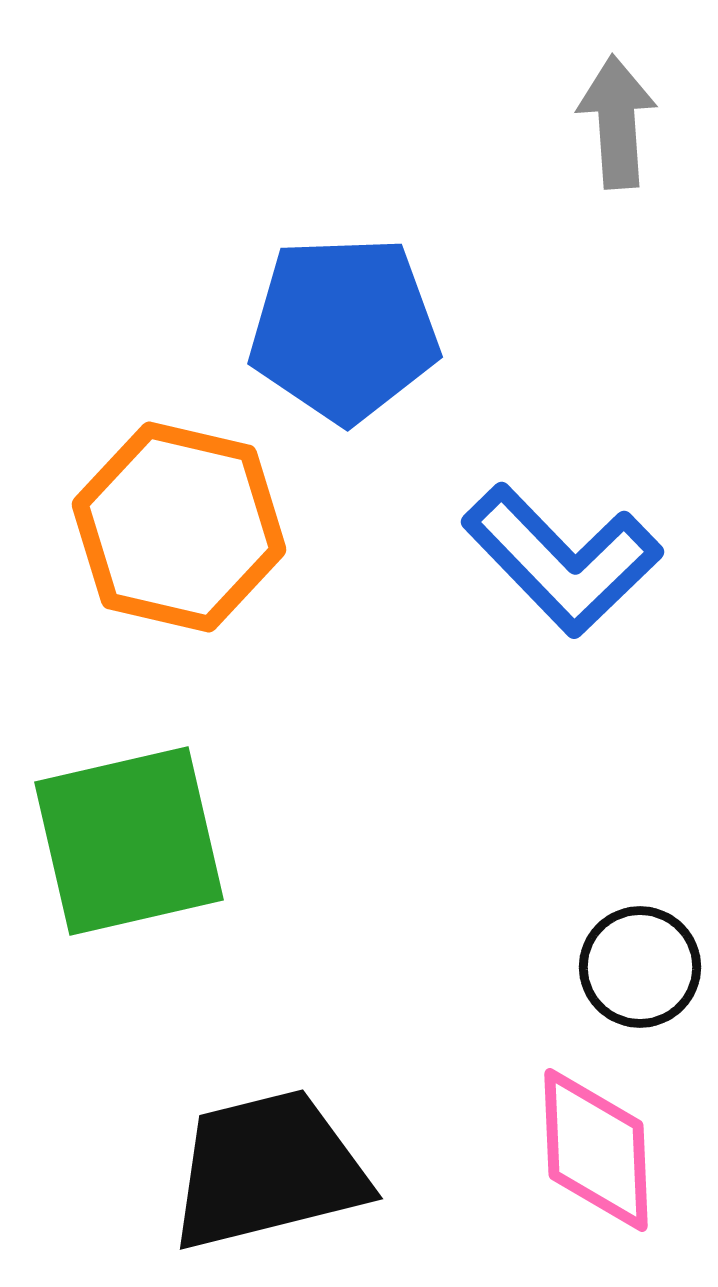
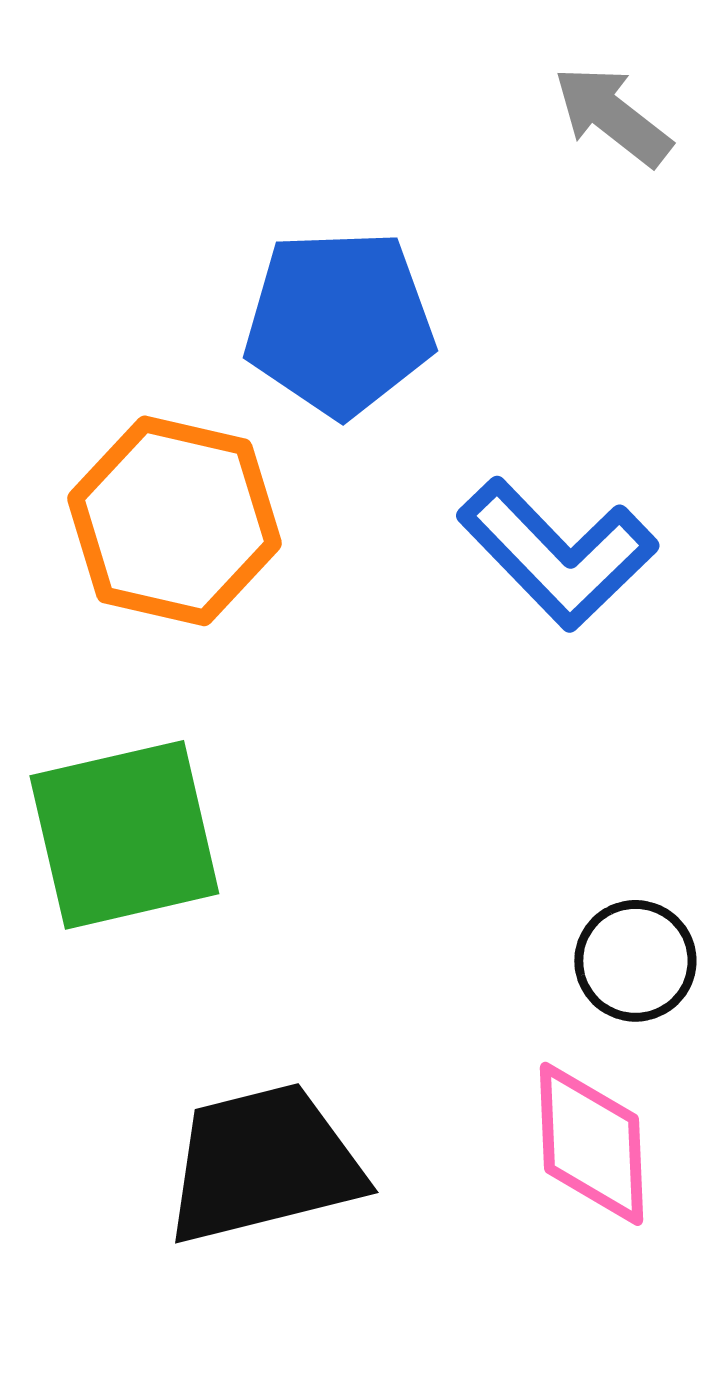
gray arrow: (617, 122) -> (612, 116), turned -48

